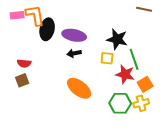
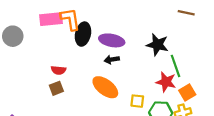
pink rectangle: (17, 15) -> (51, 19), size x1.5
yellow square: (107, 58) -> (137, 101), moved
orange ellipse: (79, 88) -> (105, 87), moved

